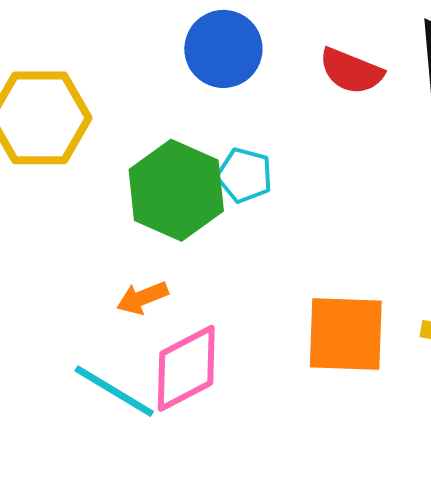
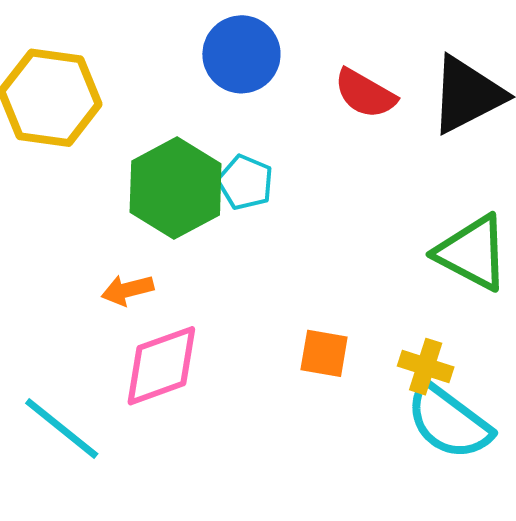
orange square: (346, 334) -> (324, 353), size x0.6
cyan line: (114, 391) -> (62, 429), moved

